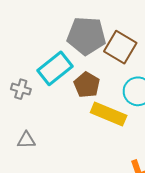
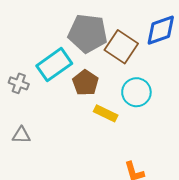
yellow rectangle: (109, 114) -> (106, 113), size x0.7

